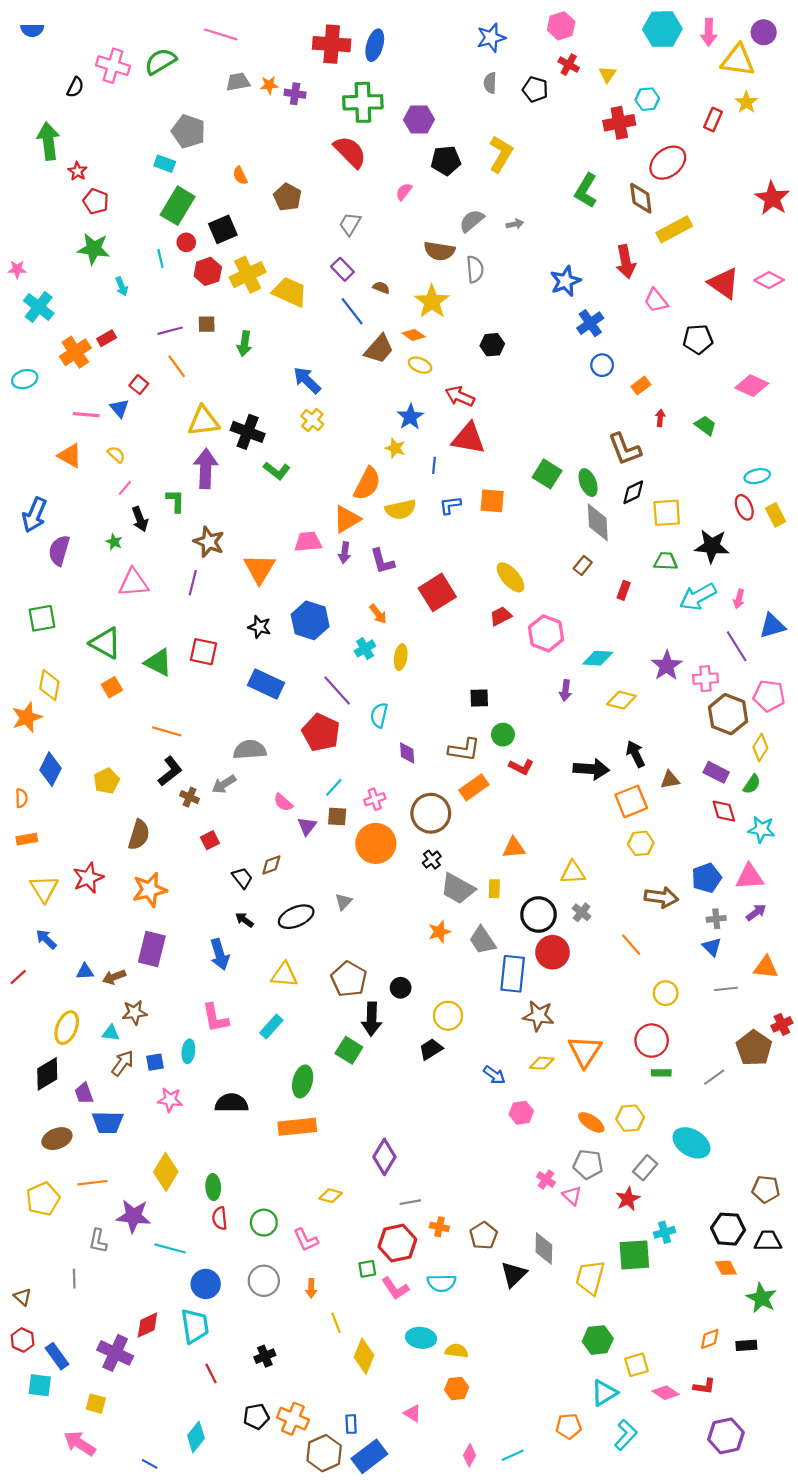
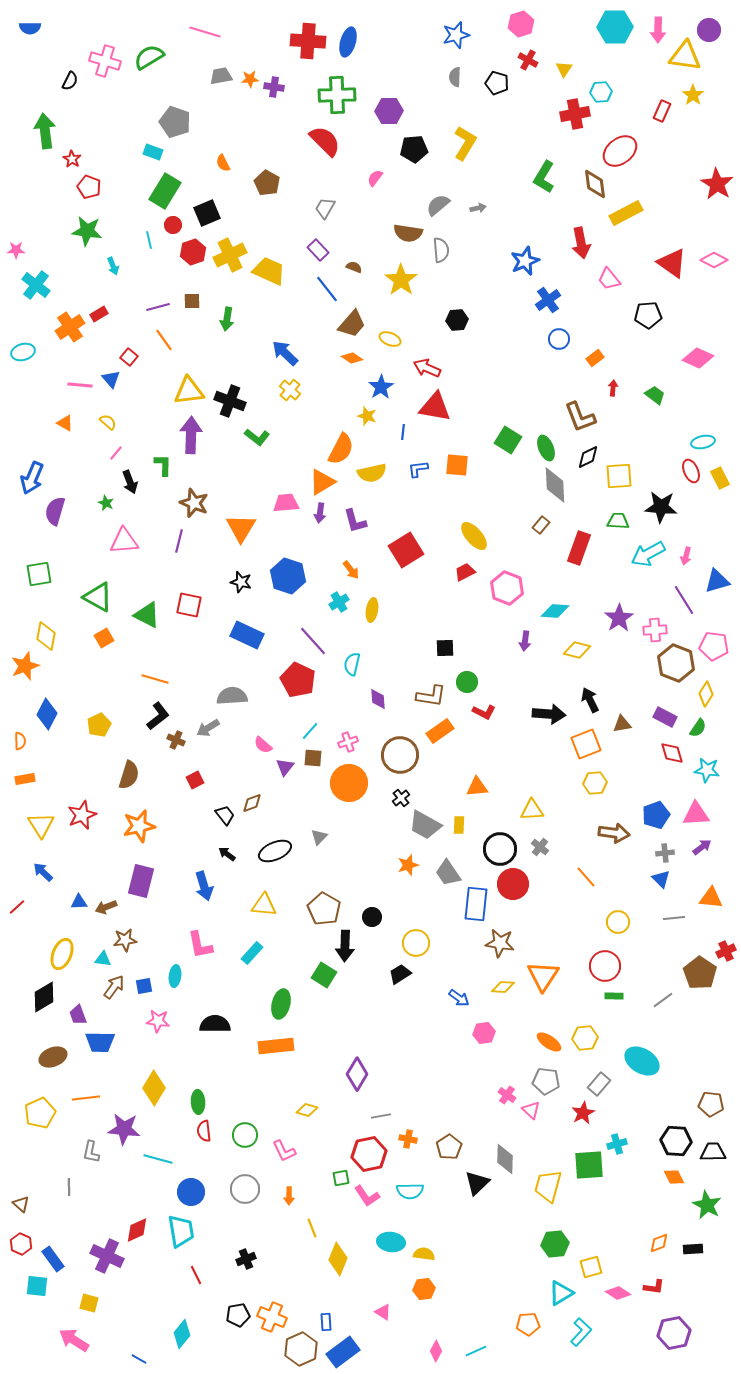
orange diamond: (414, 335) -> (352, 358), moved
orange triangle: (70, 456) -> (65, 423), size x0.7
red rectangle: (624, 590) -> (579, 548), size x1.8

